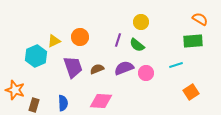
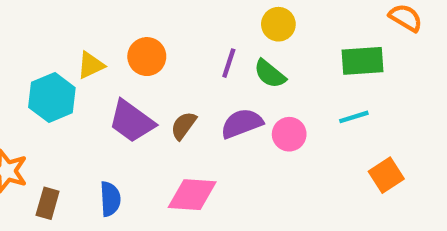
green rectangle: (193, 41) -> (363, 61), moved
purple trapezoid: (73, 67) -> (132, 121), turned 145
brown semicircle: (97, 69) -> (183, 126), turned -32

